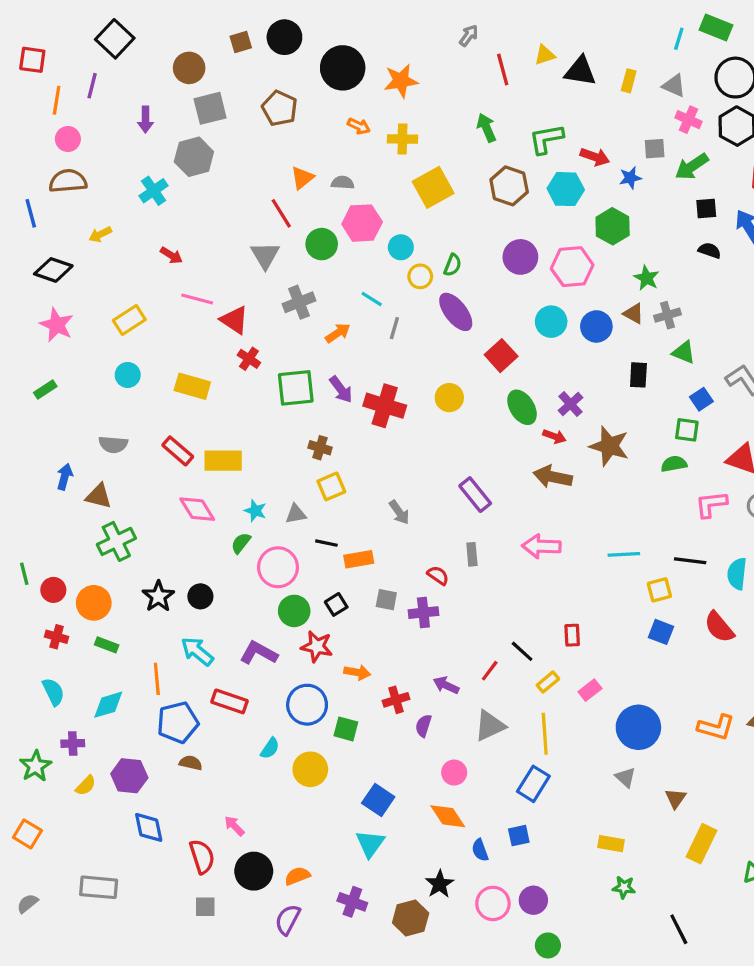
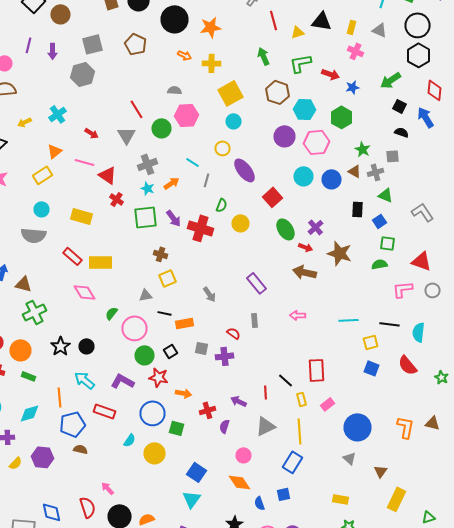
yellow triangle: (545, 55) -> (298, 32), moved
brown circle: (189, 68) -> (60, 14), moved
purple line: (92, 86) -> (28, 45), moved
pink cross: (689, 120) -> (356, 51), moved
gray square: (655, 149) -> (392, 156), moved
orange triangle: (302, 178) -> (54, 151), moved
cyan hexagon: (566, 189) -> (304, 109), moved
cyan cross: (154, 191) -> (58, 114), moved
black square: (706, 208) -> (400, 106), turned 32
cyan circle: (401, 247) -> (234, 121), moved
red arrow: (171, 255) -> (92, 133), moved
green semicircle: (453, 265) -> (222, 205), moved
blue square: (701, 399) -> (380, 221), moved
gray semicircle: (113, 444) -> (34, 235), moved, size x1.4
cyan star: (255, 511) -> (148, 188), moved
pink arrow: (541, 546) -> (298, 315), size x0.7
red rectangle: (572, 635) -> (316, 370), size x1.6
red line: (490, 671) -> (266, 392), turned -40
yellow rectangle: (548, 682) -> (302, 399), turned -64
orange L-shape: (716, 727) -> (406, 427), turned -95
blue diamond: (149, 827) -> (52, 512), moved

